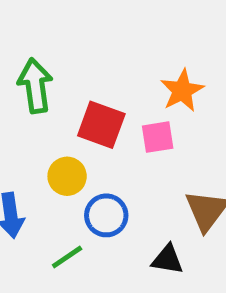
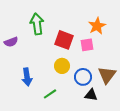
yellow circle: (67, 176) -> (62, 66), moved
blue circle: (106, 215) -> (83, 77), moved

